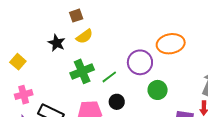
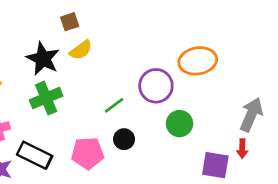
black star: (57, 43) -> (43, 59), size x1.4
green cross: (82, 71) -> (46, 98), moved

